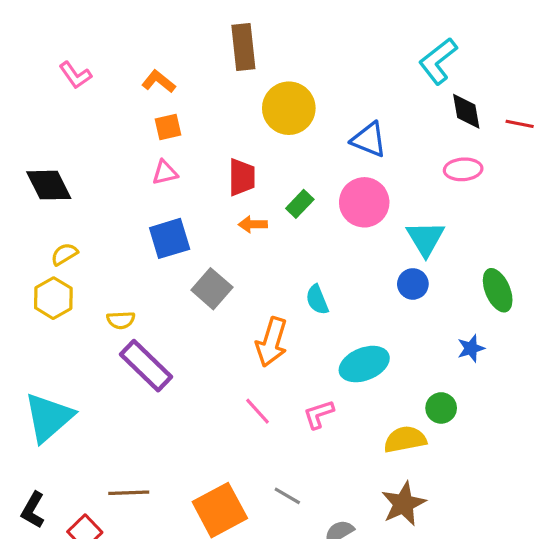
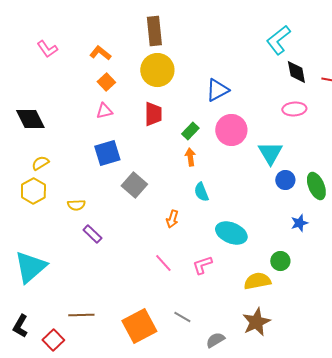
yellow circle: (289, 108) -> (157, 70), moved
orange square: (168, 127) -> (106, 82), turned -30
blue triangle: (369, 140) -> (217, 90), moved, turned -50
orange arrow: (253, 224) -> (190, 157), moved, turned 84
blue circle: (413, 284) -> (285, 180), moved
orange arrow: (272, 342) -> (172, 219), size x0.6
cyan ellipse: (364, 364) -> (231, 233), turned 44
purple rectangle: (146, 366) -> (92, 234), size x0.6

